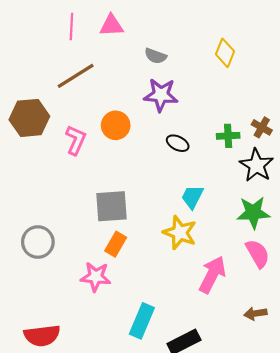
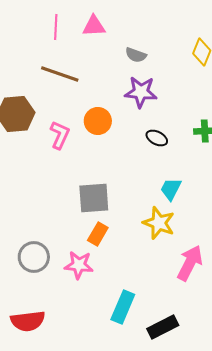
brown line: (76, 76) -> (60, 74), turned 51
gray circle: (38, 242) -> (34, 257), moved

